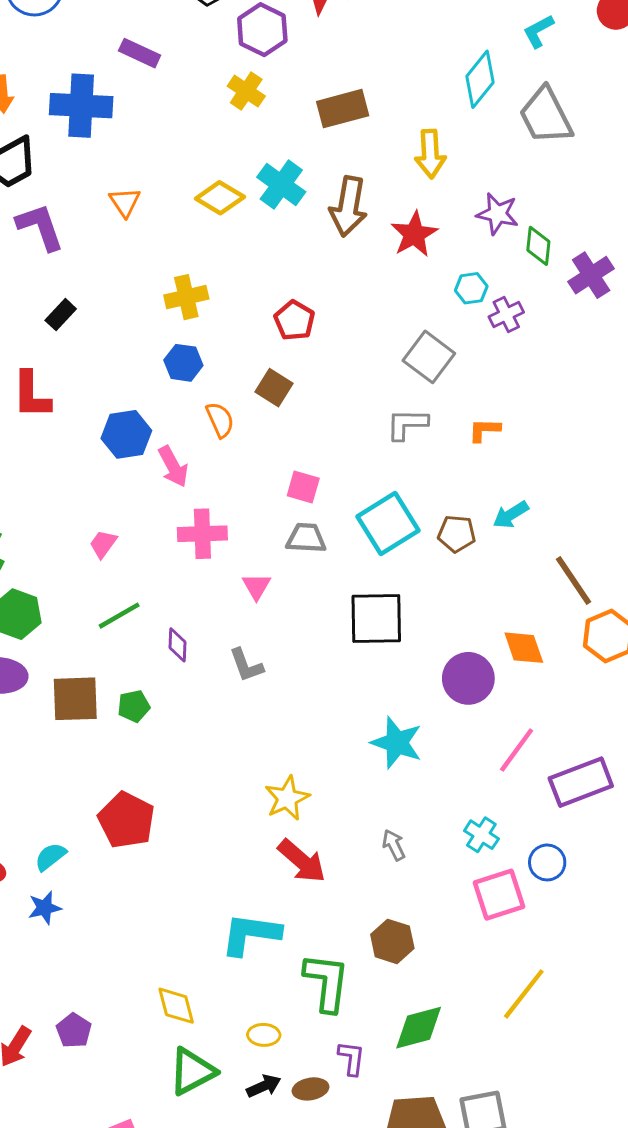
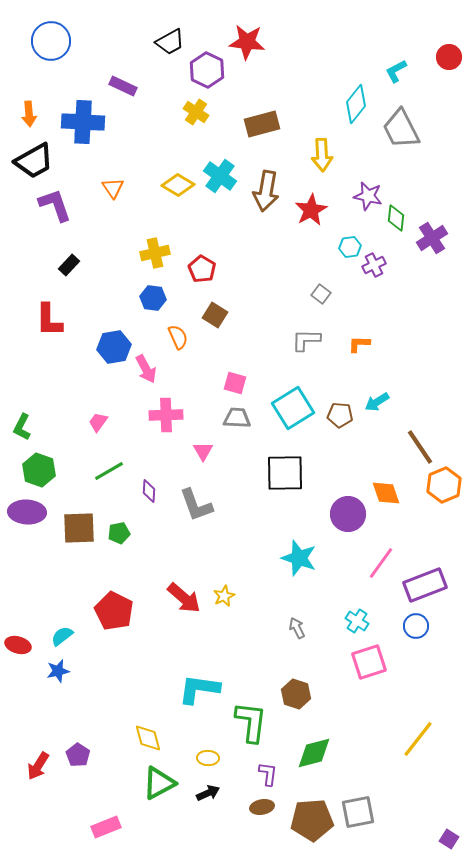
red pentagon: (294, 320) -> (202, 269), moved
gray square: (429, 357) -> (321, 294), size x0.6
gray L-shape: (246, 665) -> (196, 505), size x1.4
yellow star: (287, 798) -> (224, 596), size x0.7
red arrow: (302, 861) -> (184, 598), moved
blue circle: (547, 862) -> (416, 626), moved
yellow line: (524, 994) -> (418, 739), moved
brown ellipse: (311, 1089) -> (262, 807), moved

